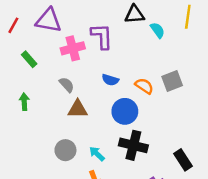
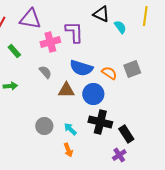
black triangle: (135, 14) -> (101, 14), turned 30
blue semicircle: (110, 80) -> (81, 68), size x1.6
green arrow: (24, 102) -> (10, 86), turned 88
brown triangle: (78, 109) -> (66, 90), moved
black rectangle: (183, 160) -> (126, 134), moved

